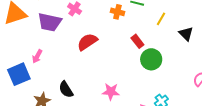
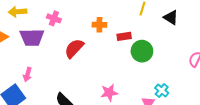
orange cross: (117, 12) -> (99, 25), moved
red rectangle: (137, 41) -> (124, 36), turned -48

